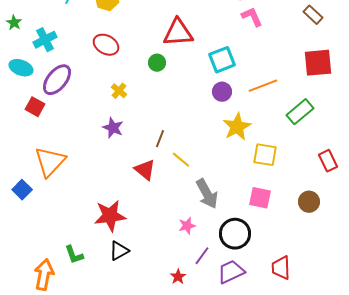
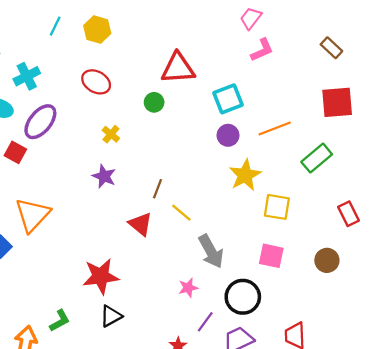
pink L-shape: (252, 17) -> (262, 50), turned 90
green L-shape: (74, 255) -> (60, 321), turned -100

